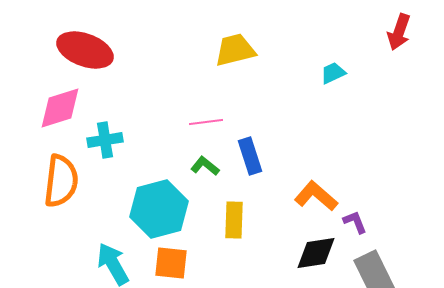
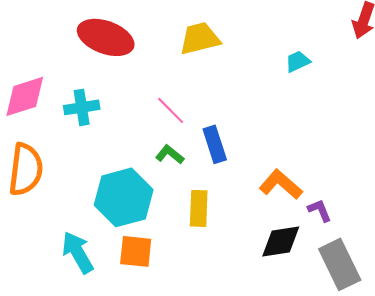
red ellipse: (85, 50) -> (106, 37), moved
pink line: (206, 122) -> (171, 110), turned 52
cyan cross: (105, 140) -> (82, 107), moved

